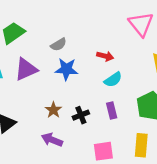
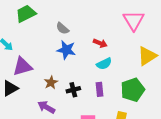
gray semicircle: (58, 44) -> (62, 28), turned 64
purple triangle: (26, 69) -> (22, 66), moved

